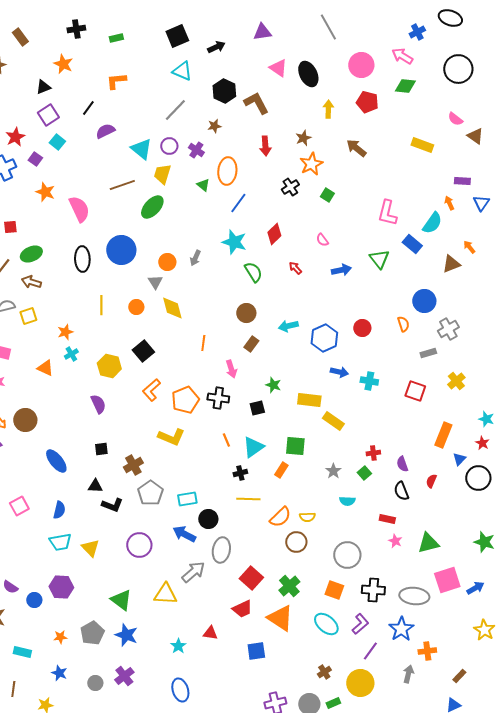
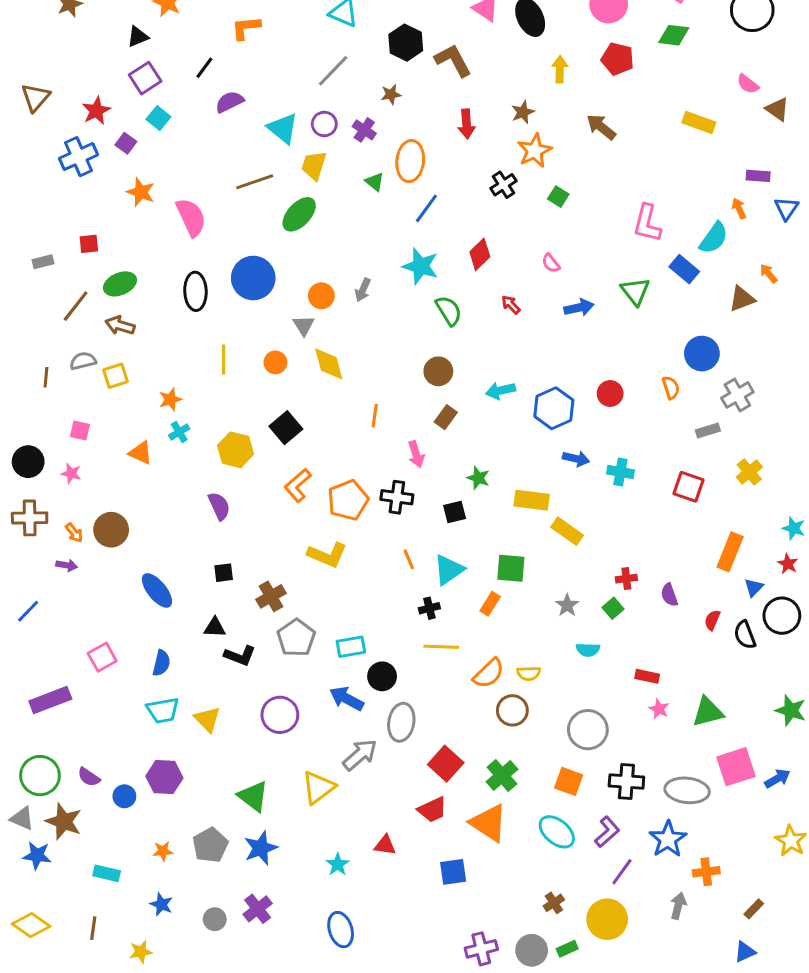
black semicircle: (401, 491) -> (745, 635), moved
yellow triangle: (165, 594) -> (318, 787), turned -40
blue star: (126, 635) -> (261, 848), turned 30

